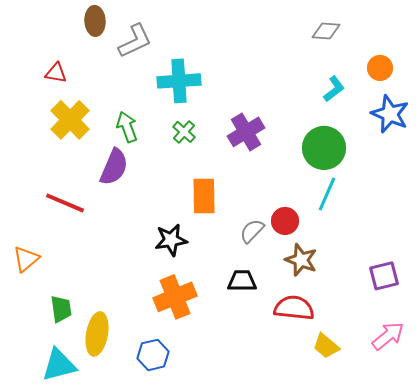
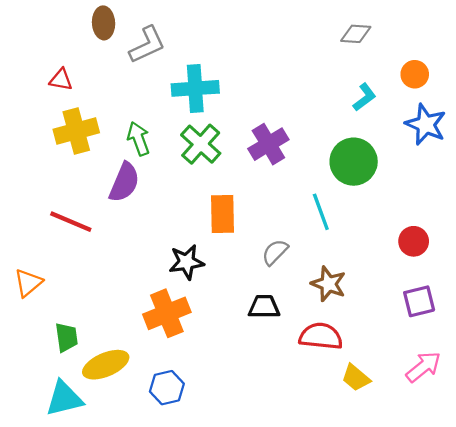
yellow cross: (70, 120) -> (76, 131), turned 30
green cross: (184, 132) -> (201, 144), size x1.6
cyan line: (327, 194) -> (321, 212), moved, turned -44
red circle: (285, 221) -> (414, 241), moved
orange cross: (175, 297) -> (167, 313), moved
yellow ellipse: (97, 334) -> (106, 365), turned 57

